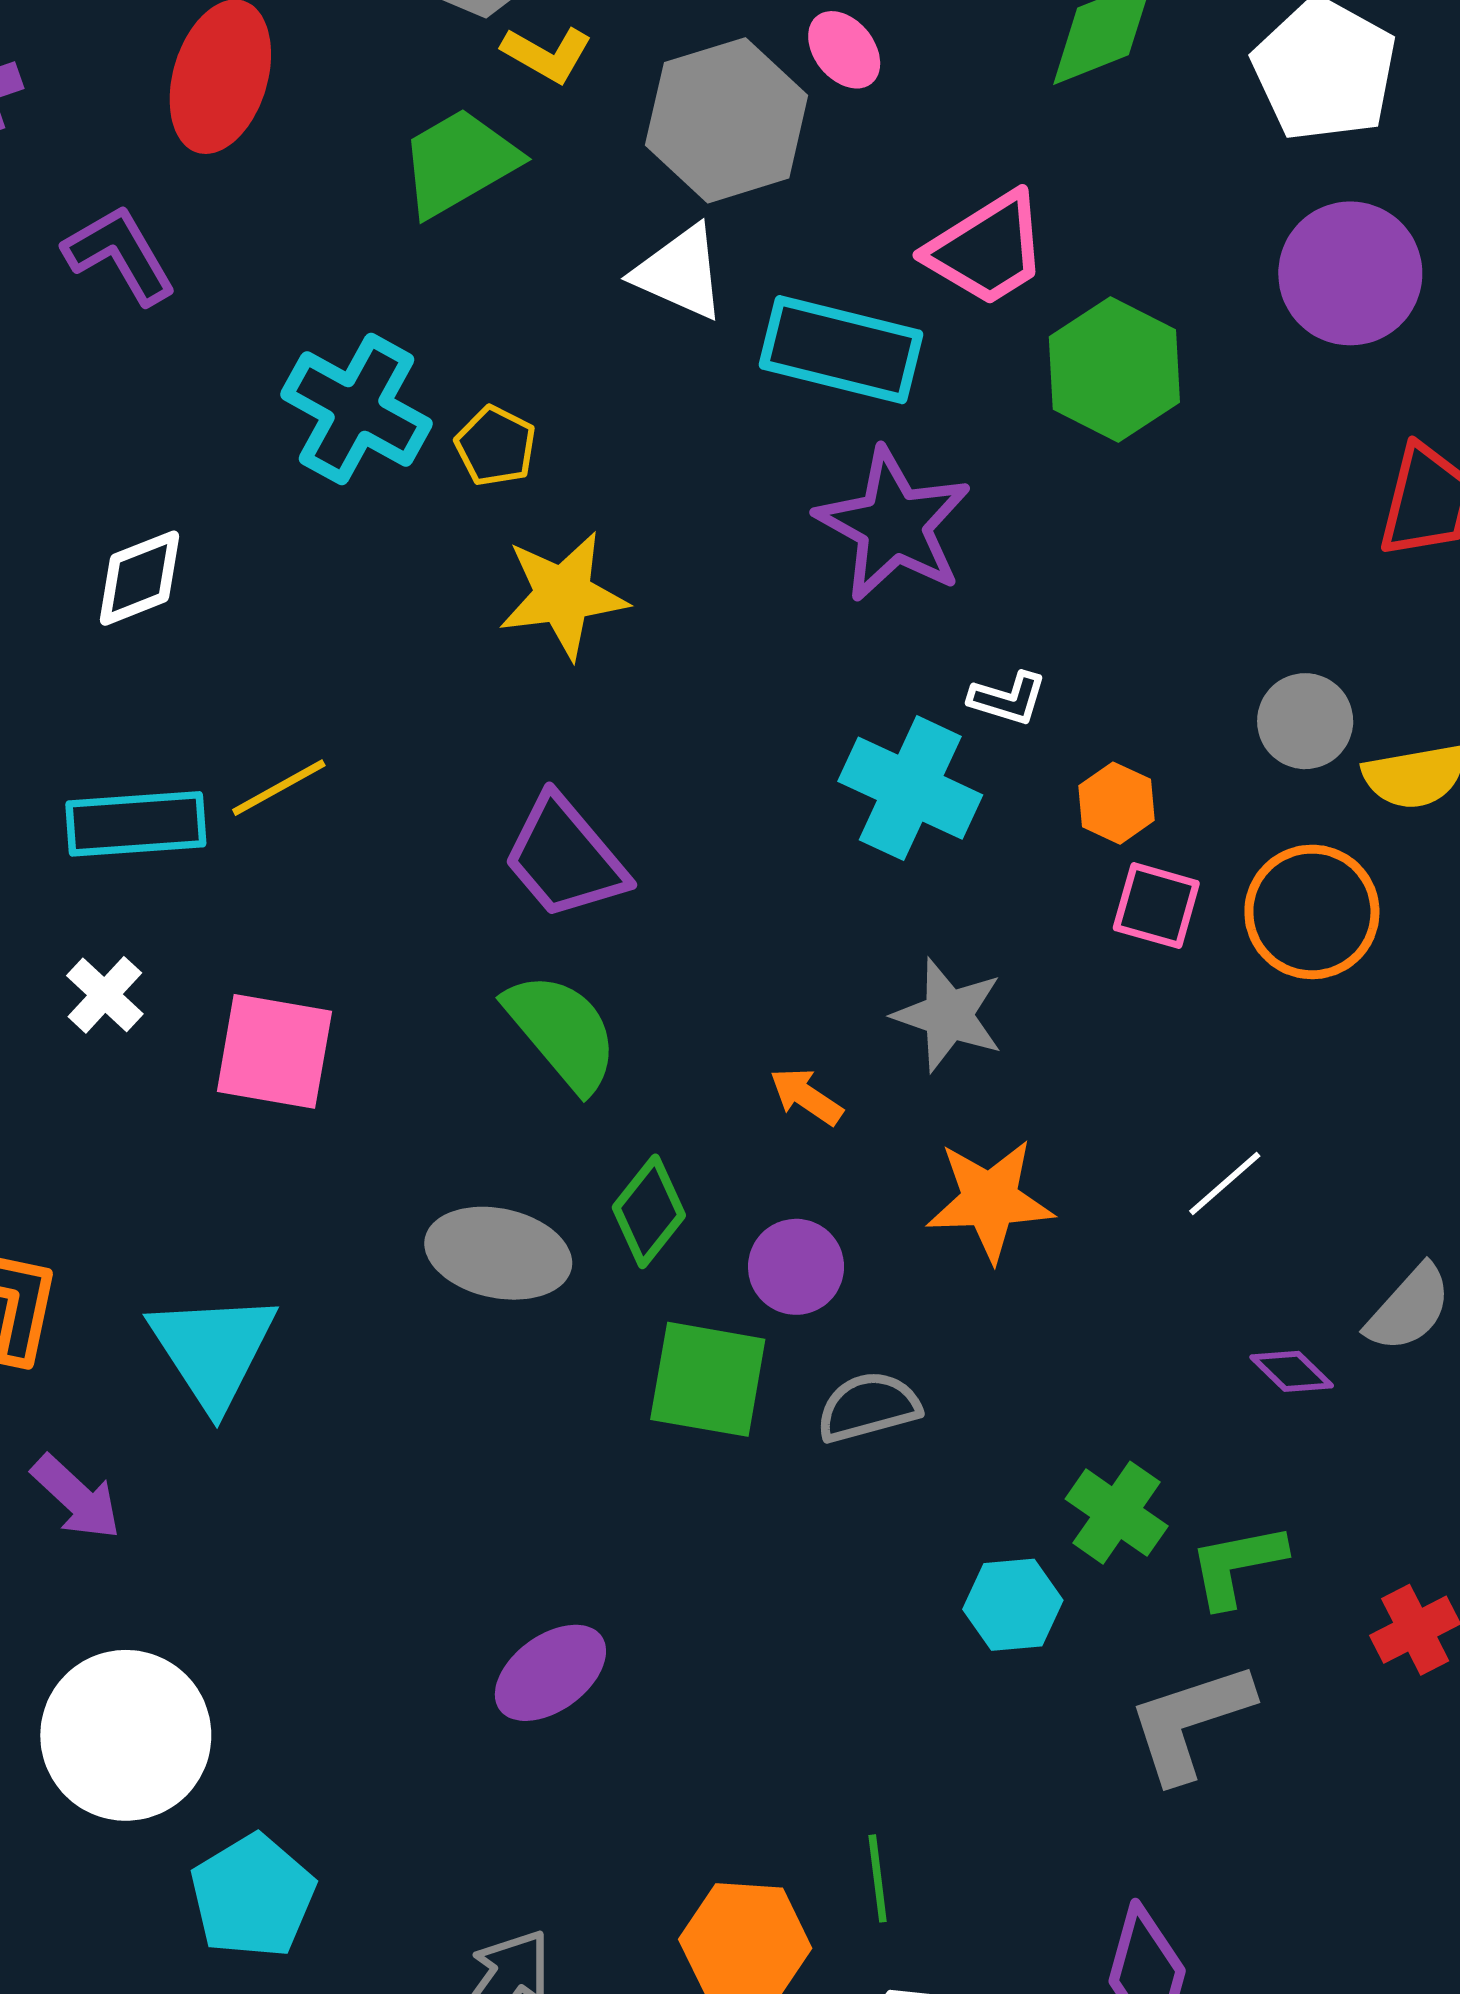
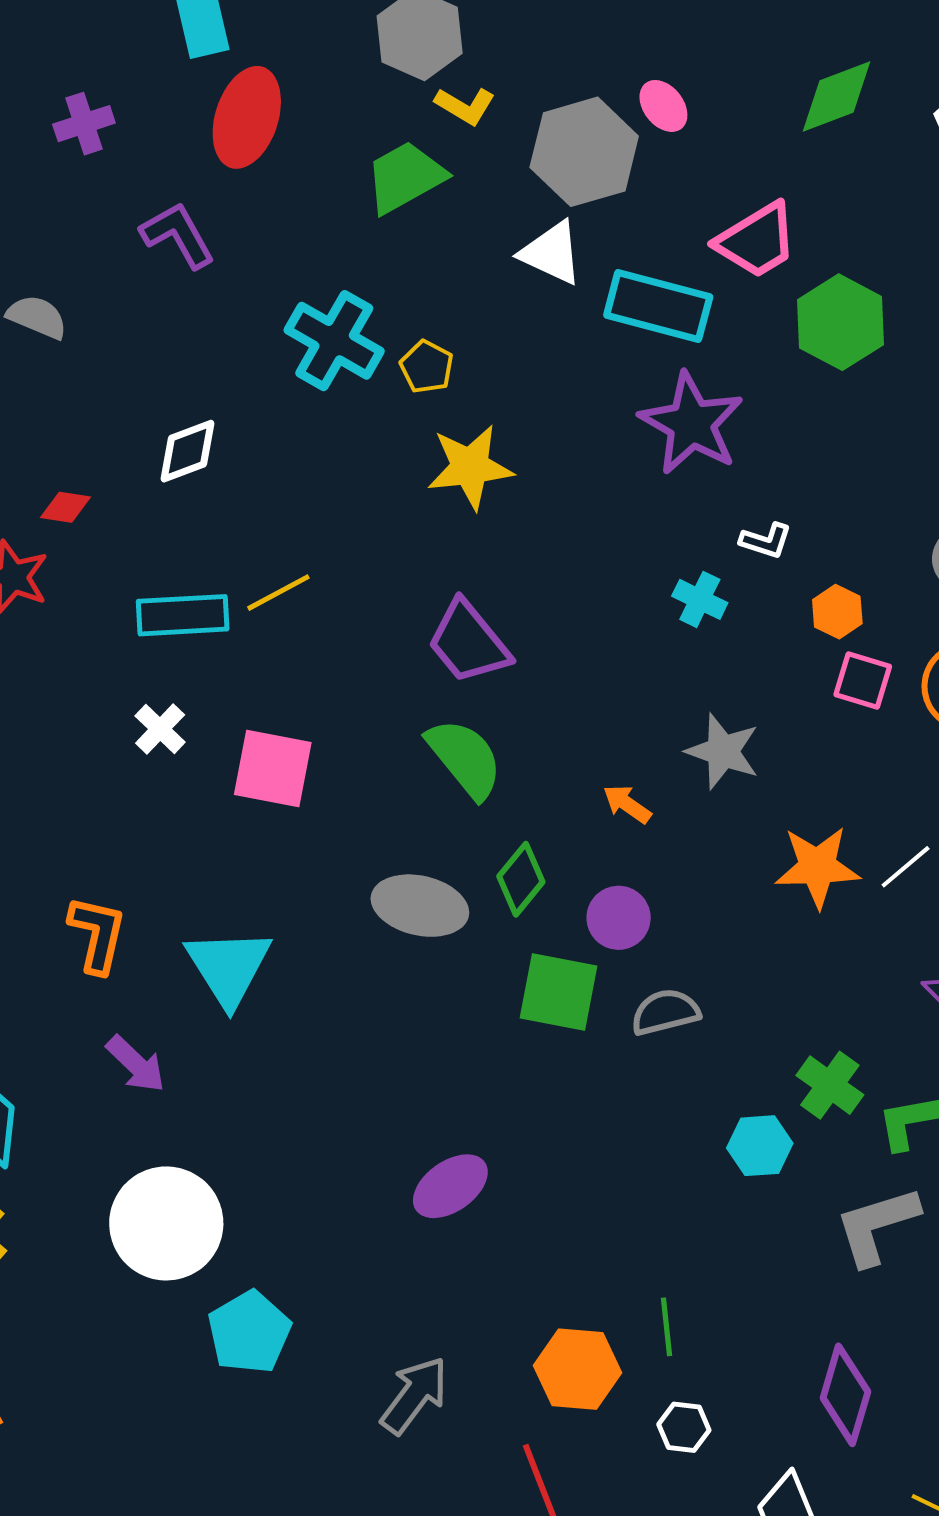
cyan cross: (910, 788) -> (700, 599), size x0.6
orange star: (990, 1200) -> (817, 867), moved

